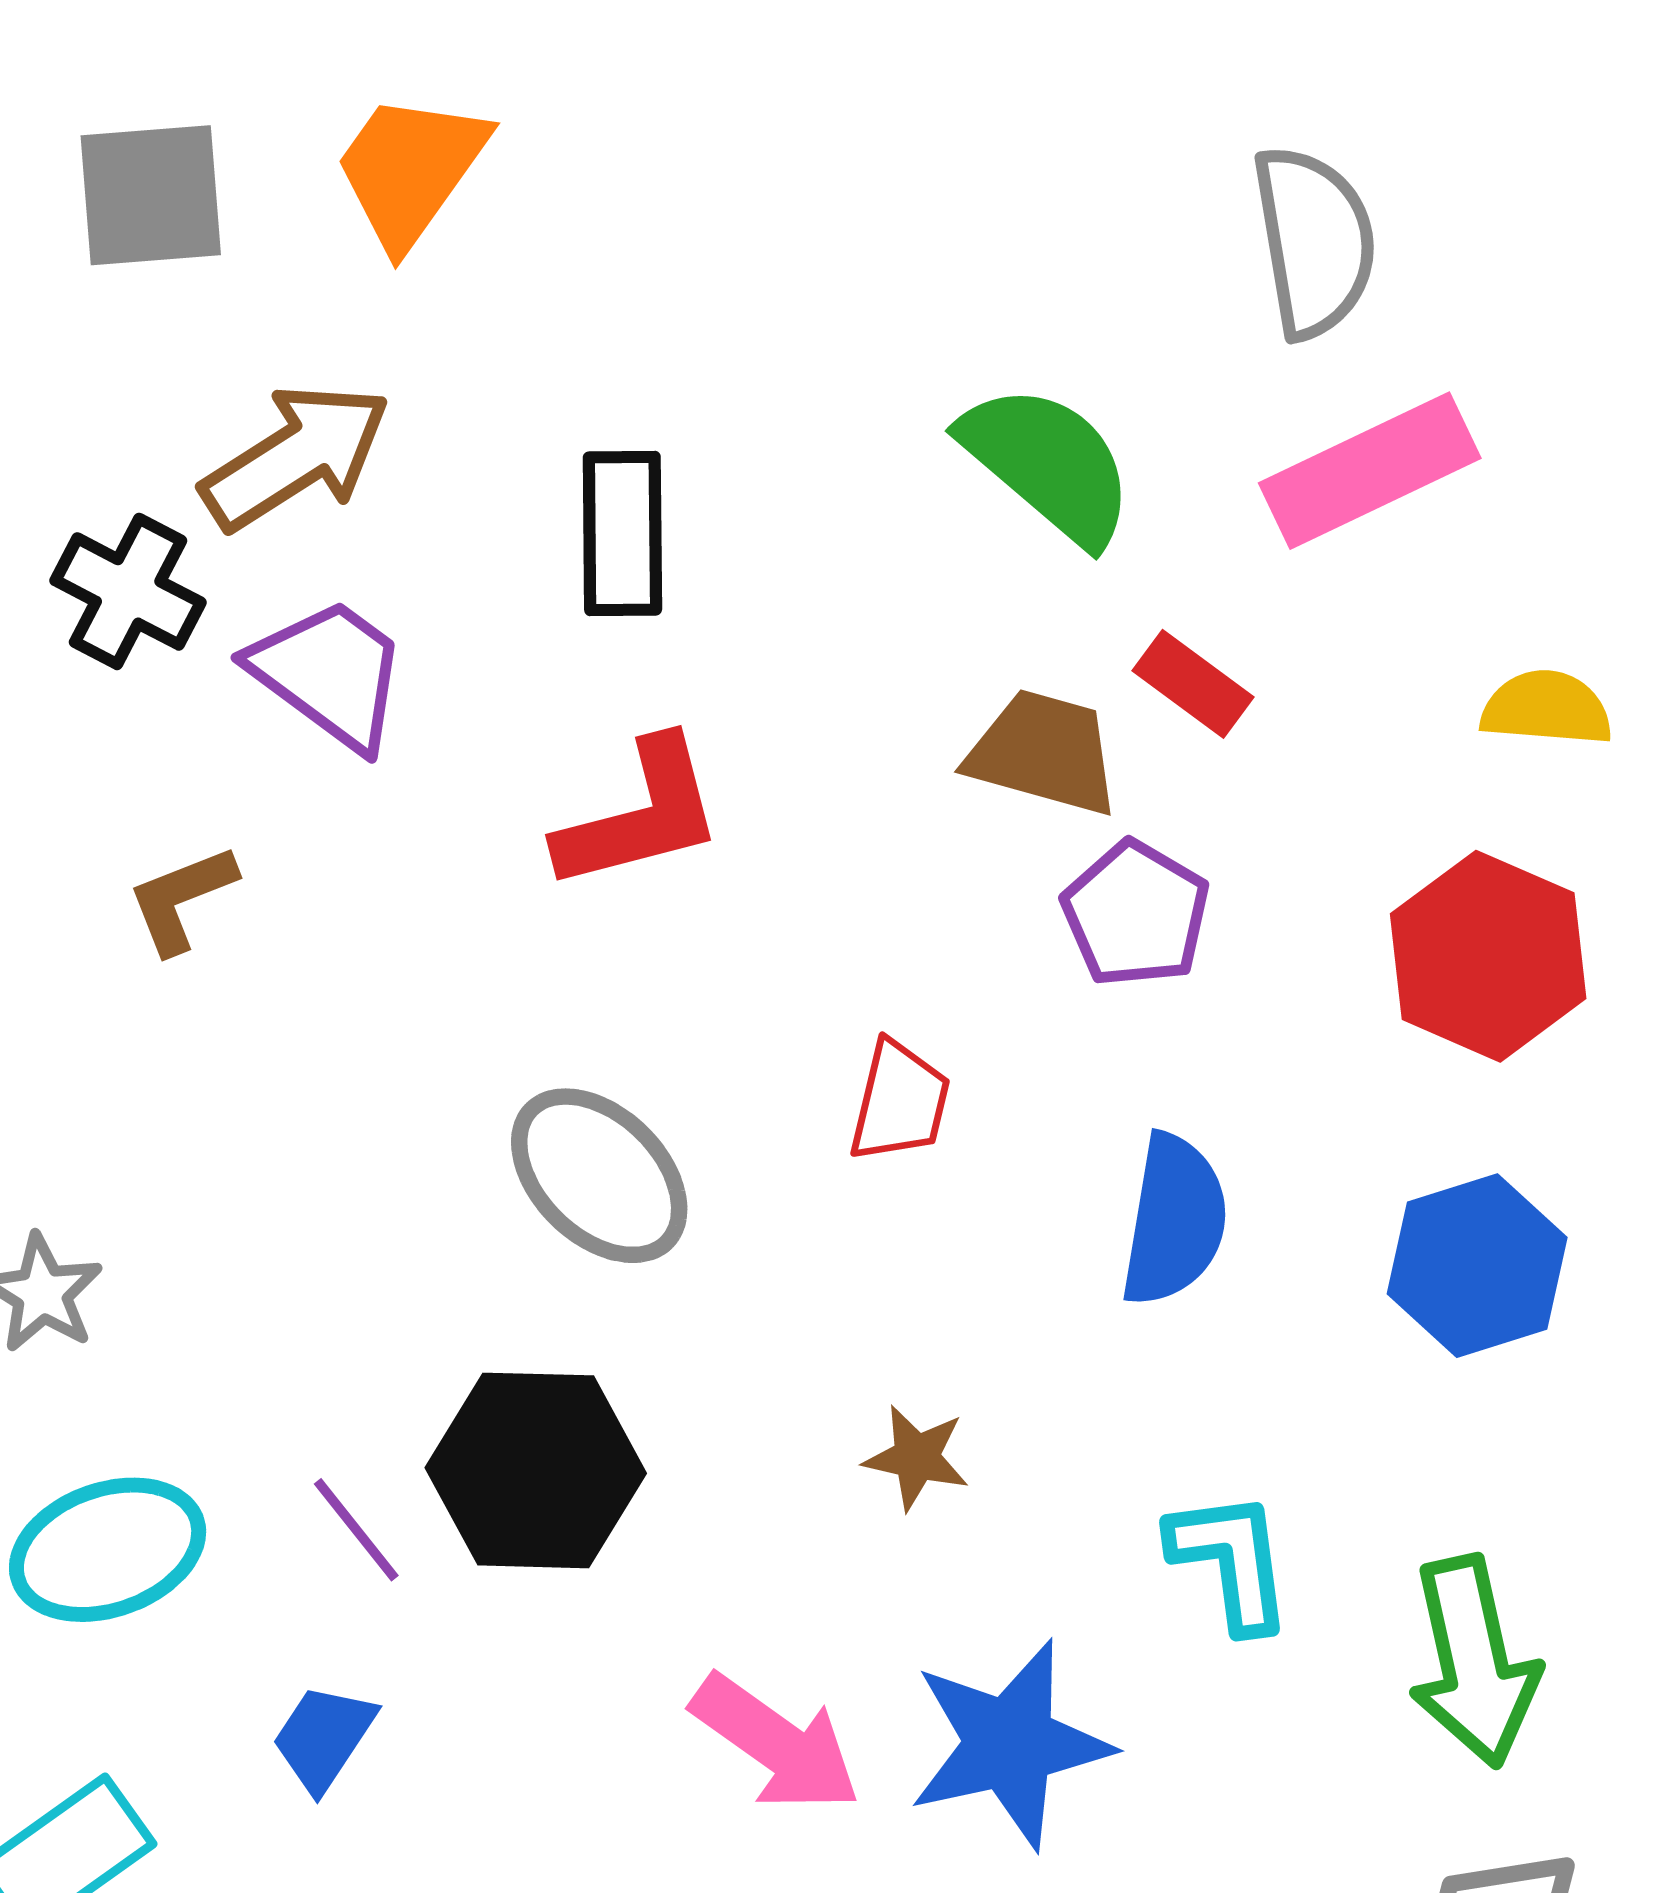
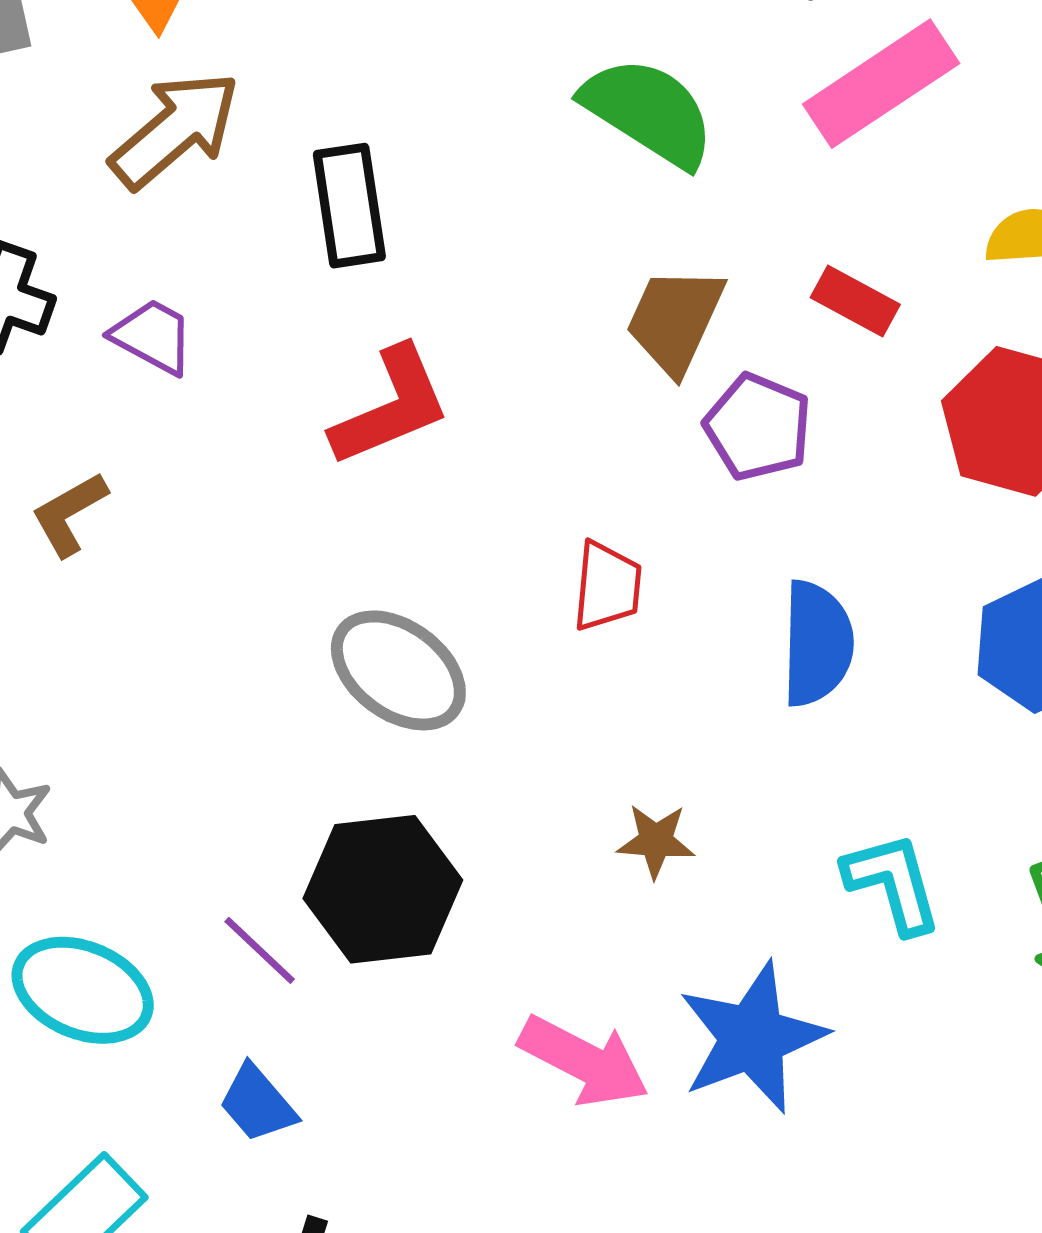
brown arrow: (296, 457) -> (175, 130), moved
purple trapezoid: (329, 674) -> (153, 336), size x0.7
red rectangle: (1193, 684) -> (855, 301), moved
brown trapezoid: (1044, 753) -> (675, 320), turned -73
cyan ellipse: (108, 1550) -> (83, 990), turned 50
blue trapezoid: (324, 1738) -> (258, 1103), turned -66

